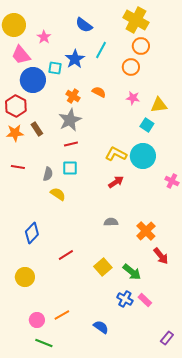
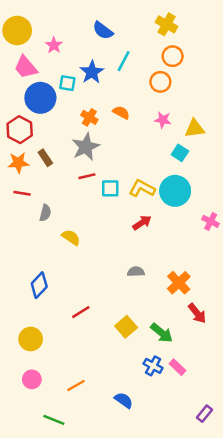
yellow cross: (136, 20) -> (166, 24), size x0.7
red line: (18, 167) -> (22, 193), moved
cyan square: (70, 168) -> (110, 188), moved
gray semicircle: (48, 174) -> (45, 213), moved
pink circle: (37, 320) -> (32, 379), moved

